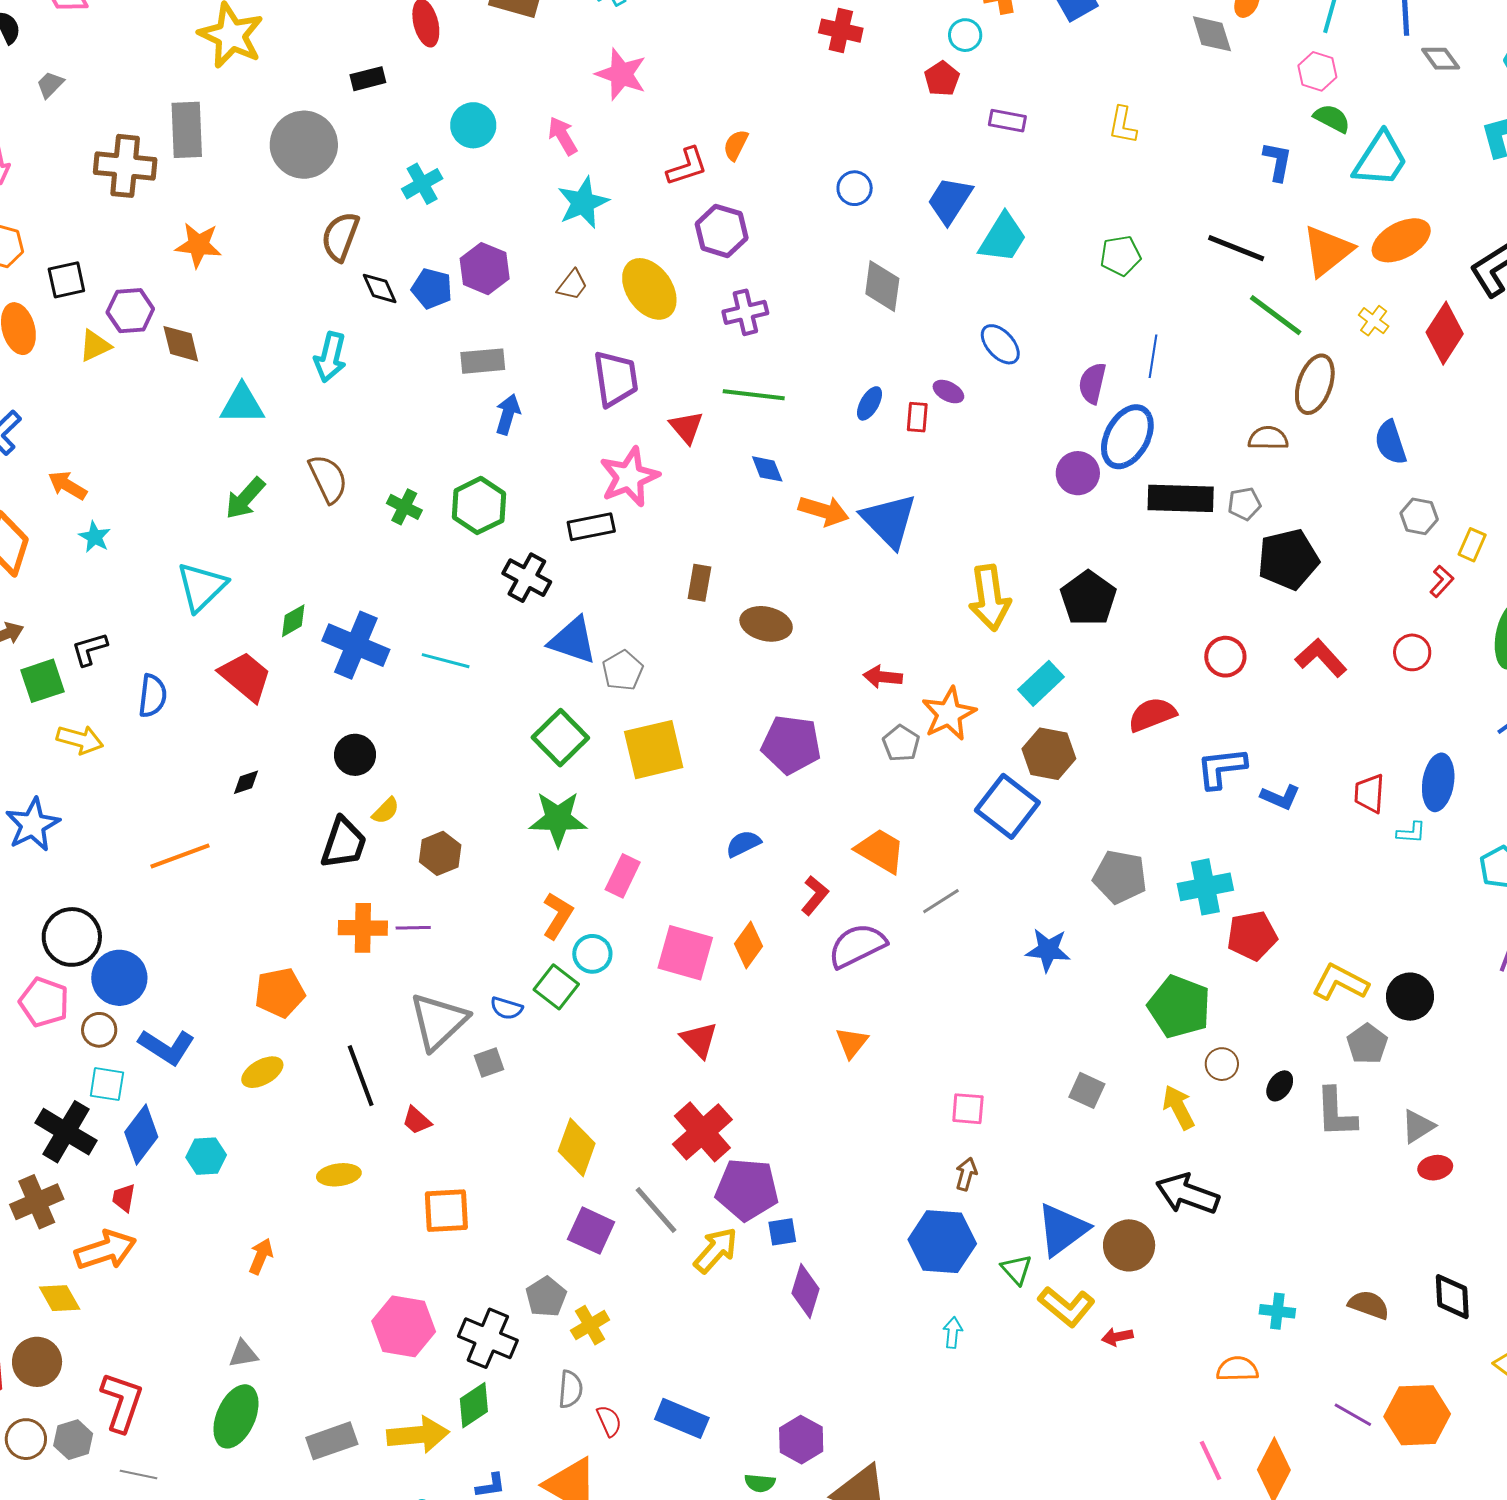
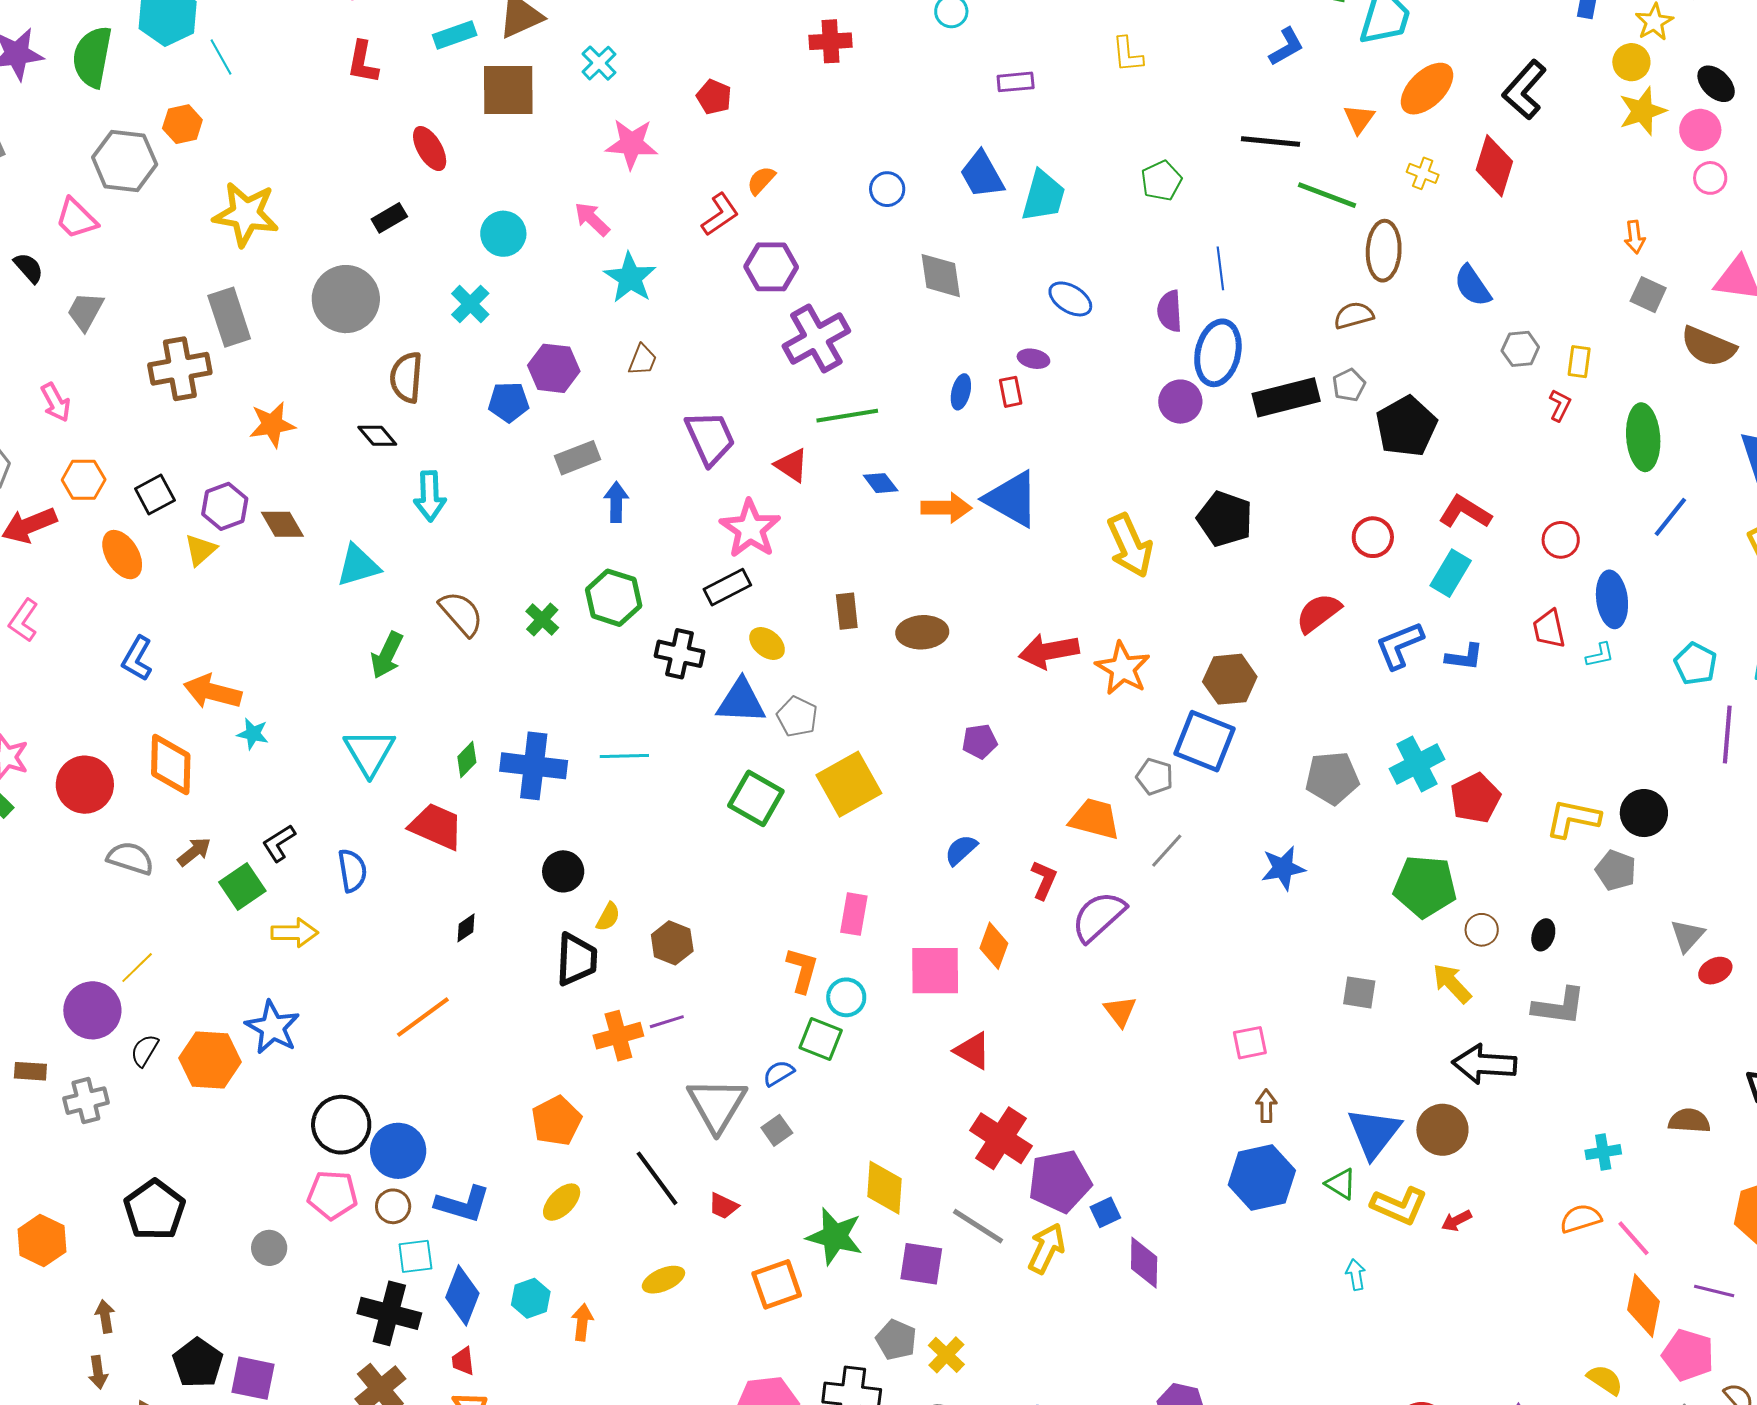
red pentagon: (942, 79) -> (714, 97), moved
gray trapezoid: (50, 85) -> (85, 311), size x1.4
orange semicircle: (736, 145) -> (761, 180), turned 32
blue L-shape: (1278, 161) -> (1286, 47), turned 66
blue trapezoid: (950, 200) -> (982, 175), turned -46
orange triangle: (1327, 251) -> (1359, 119), size x0.6
black diamond: (380, 288) -> (377, 436), moved
yellow ellipse: (649, 289) -> (767, 644), moved, size x0.6
purple cross: (745, 312) -> (816, 339), size x1.5
orange arrow: (67, 485) -> (213, 692), size x1.4
green cross: (404, 507) -> (542, 620), turned 32
red circle: (1412, 652) -> (1561, 540), moved
red arrow: (883, 677) -> (1049, 651), size x1.5
cyan rectangle: (1041, 683) -> (1451, 573), moved
gray pentagon: (901, 743) -> (1155, 777), moved
purple pentagon: (791, 745) -> (980, 741), size x0.6
green star: (558, 819) -> (835, 1236), moved, turned 30
blue semicircle: (506, 1008) -> (779, 1073), turned 148
gray L-shape: (1336, 1113) -> (1559, 1006), moved, turned -64
orange arrow: (261, 1256) -> (582, 1322), moved
cyan arrow: (953, 1332) -> (1356, 1275), moved
purple line: (1353, 1415) -> (1714, 1291), moved
pink line: (1211, 1460) -> (1634, 1238), moved

